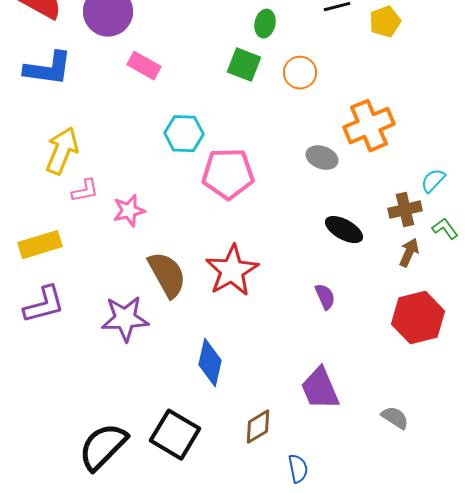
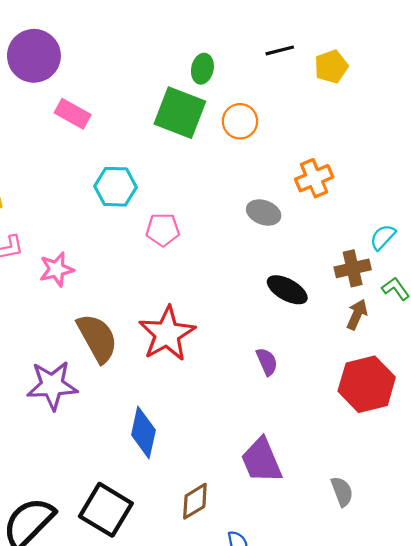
green square: (244, 65) -> (180, 113), size x1.4
orange cross: (369, 126) -> (314, 178), size x0.7
pink pentagon: (228, 174) -> (163, 230), size x0.6
gray semicircle: (395, 418) -> (342, 492), turned 36

